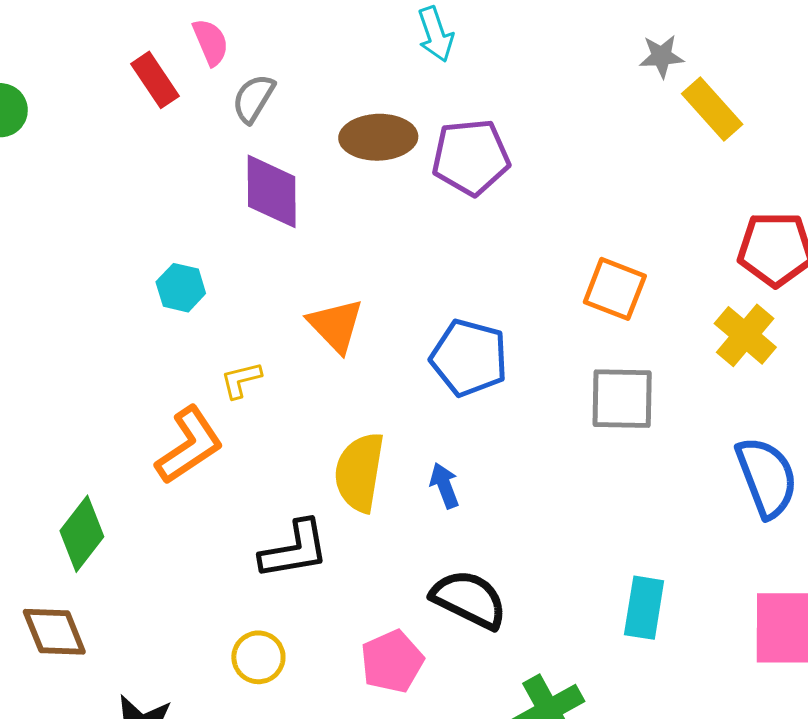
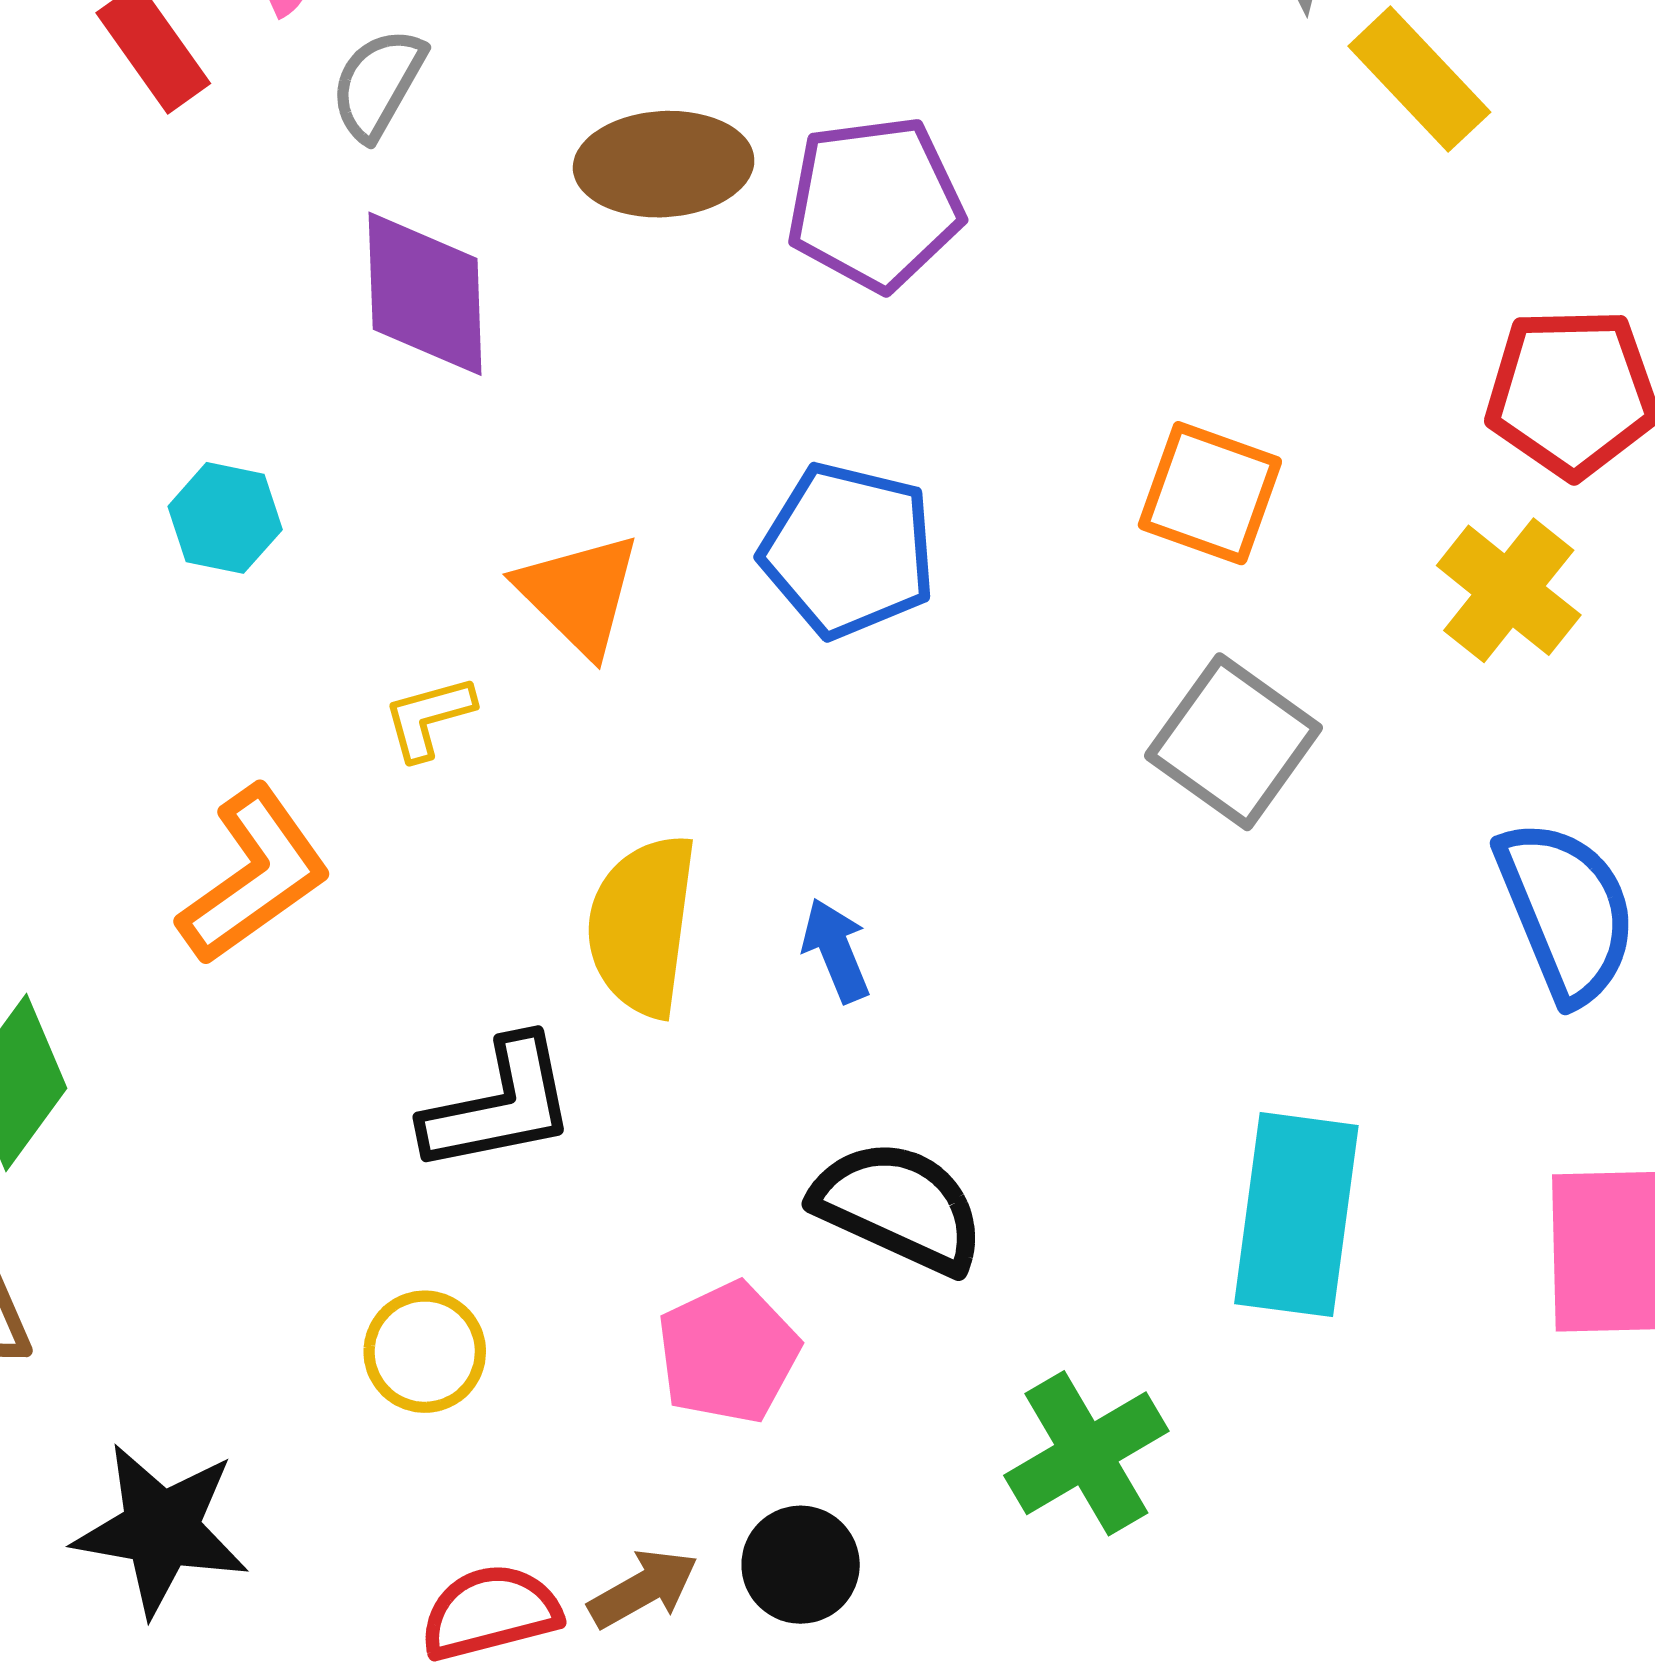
blue pentagon: (469, 358) -> (848, 550), moved
yellow L-shape: (241, 380) -> (429, 718), moved
gray square: (622, 399) -> (1233, 742), turned 36
cyan rectangle: (644, 608) -> (1296, 1215), size x1.4

